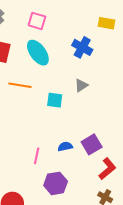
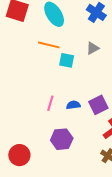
orange line: (20, 85) -> (49, 45), moved
pink line: (37, 156) -> (50, 103), moved

